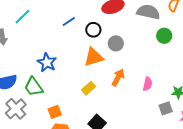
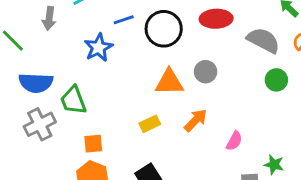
blue line: (69, 22) -> (124, 20), moved
black circle: (93, 30) -> (164, 29), moved, size x1.6
blue star: (47, 62) -> (98, 48), moved

